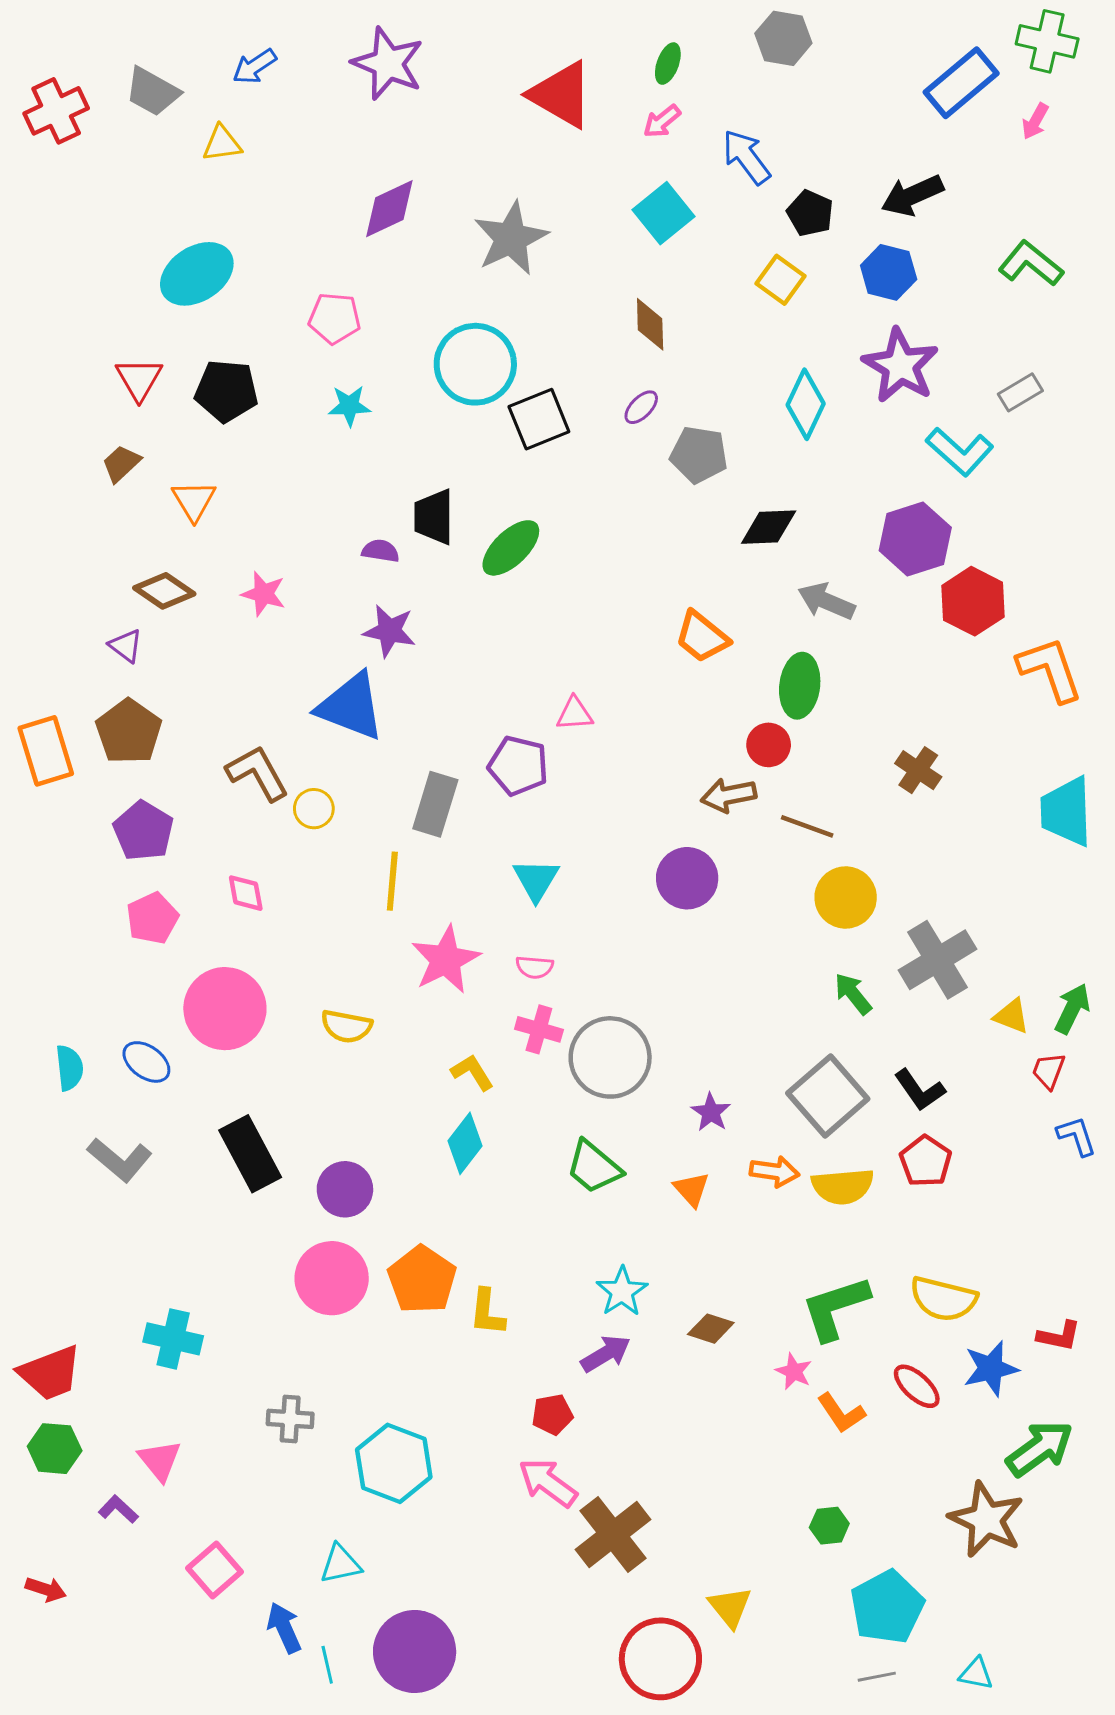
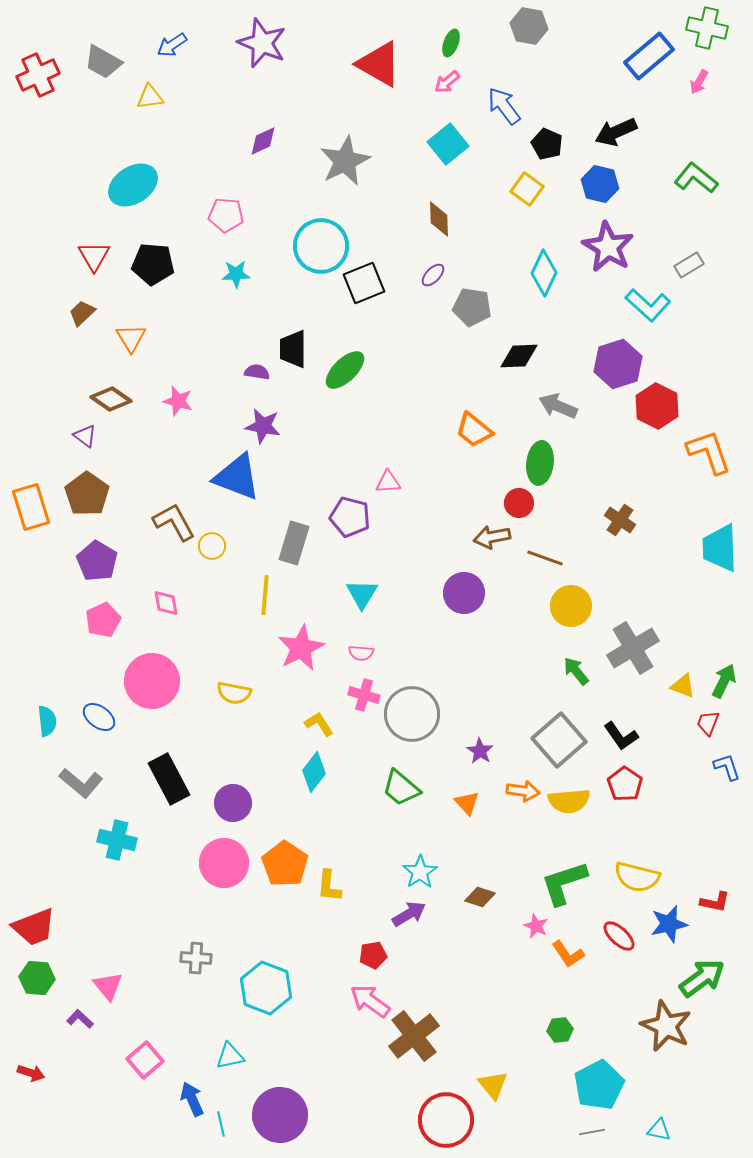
purple diamond: (389, 209) -> (263, 141), size x0.7
cyan cross: (173, 1339) -> (117, 840), moved

